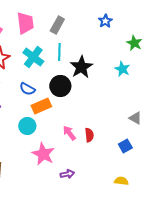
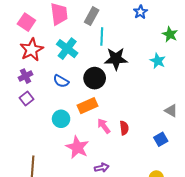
cyan line: (59, 52) -> (102, 36), moved
black star: (81, 67) -> (116, 59), turned 30
orange rectangle: (41, 106) -> (88, 106), moved

